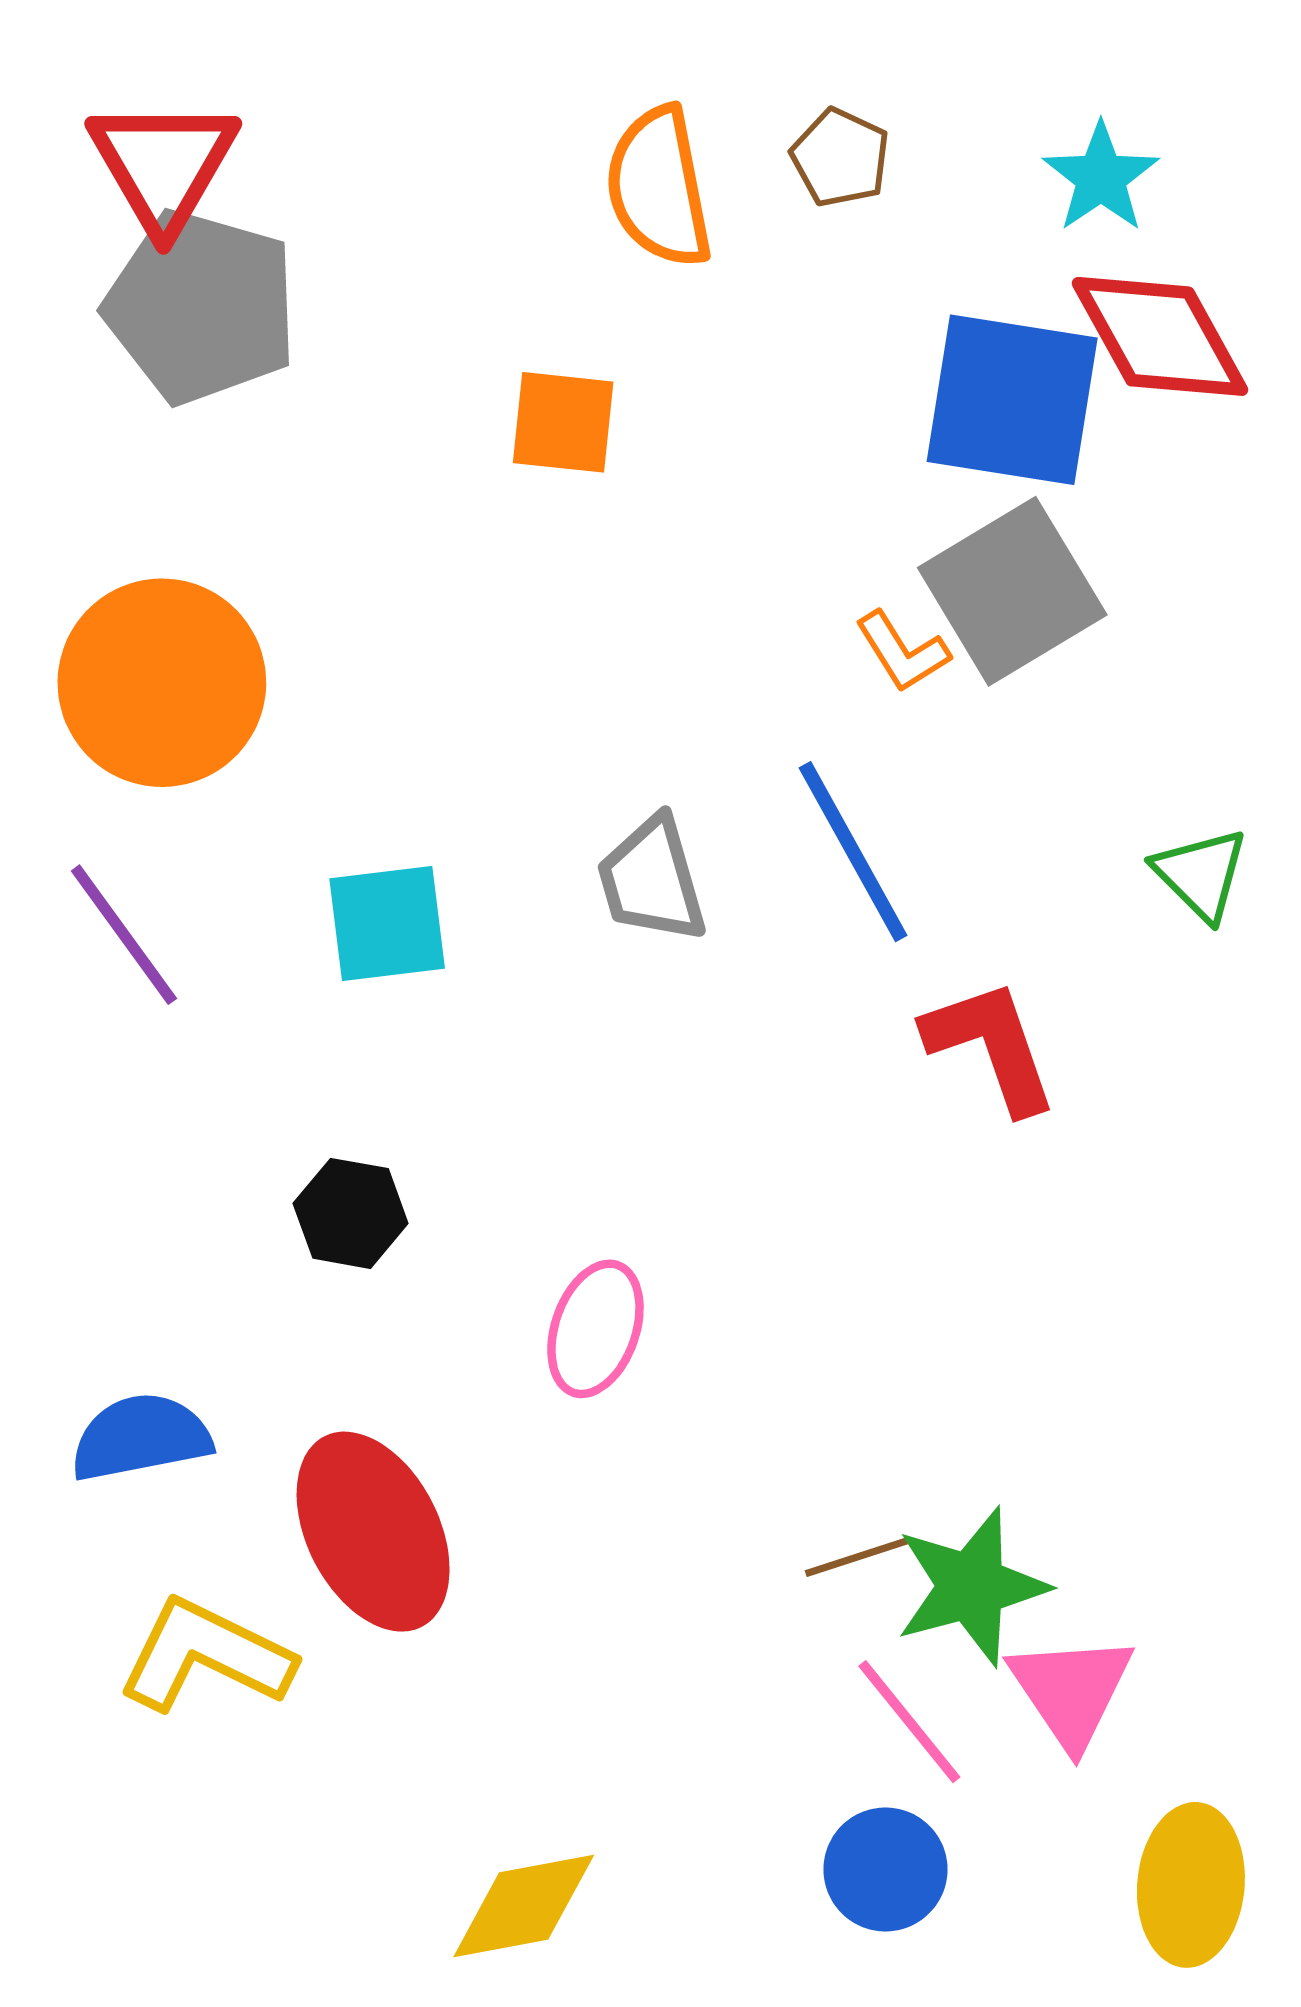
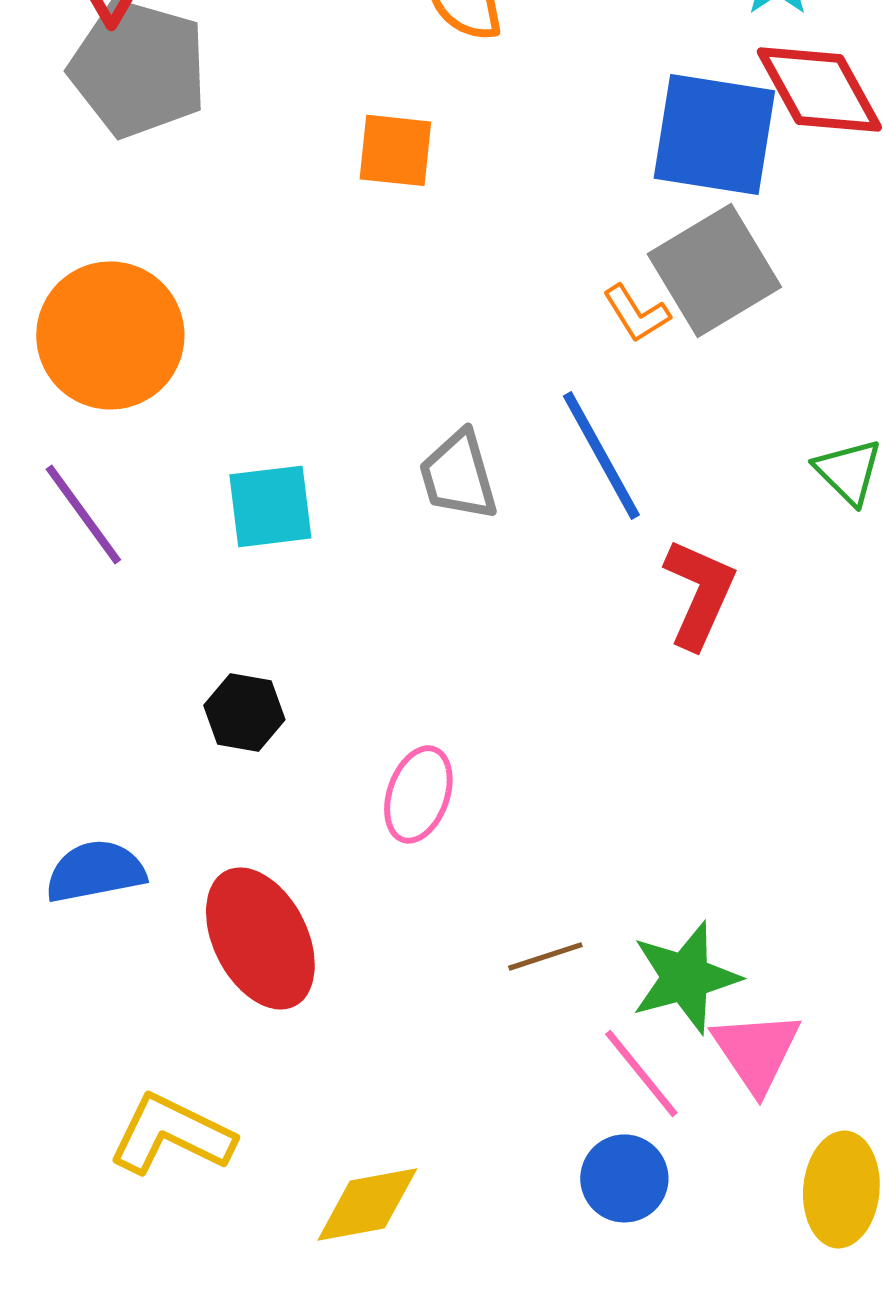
red L-shape: (991, 1046) -> (699, 593), turned 43
brown line: (857, 1557) -> (545, 956), moved
yellow L-shape: (206, 1655) -> (171, 1134), moved

